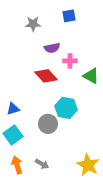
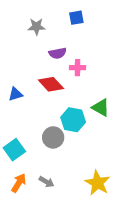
green triangle: (91, 76) -> (101, 108), moved
blue triangle: (13, 109) -> (15, 94), moved
orange arrow: (17, 165) -> (19, 183), turned 48

